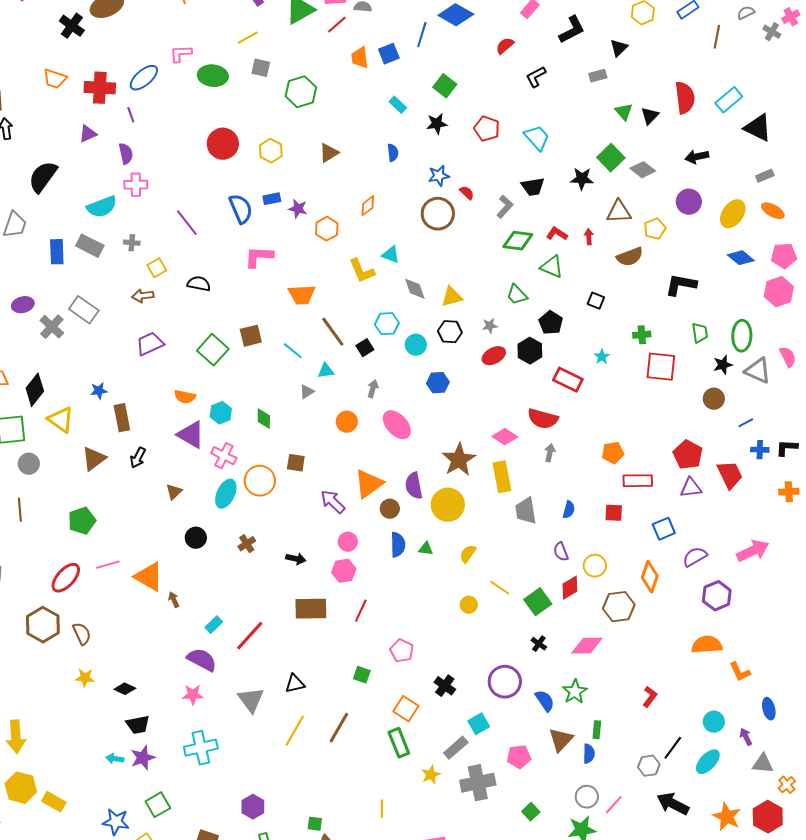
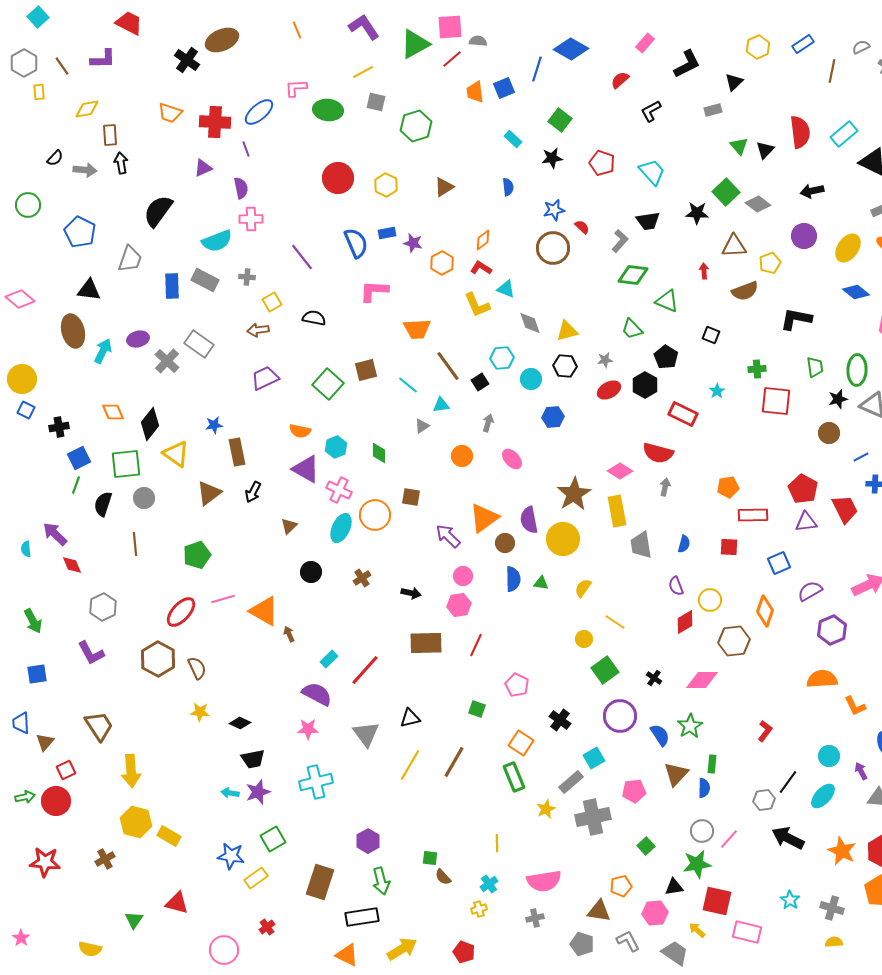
red L-shape: (557, 234) -> (481, 268), moved
pink ellipse: (397, 425) -> (512, 459), size x0.7
green square: (538, 602) -> (605, 670), moved

